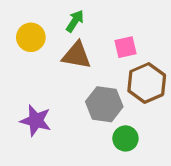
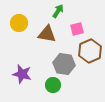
green arrow: (75, 21) -> (58, 11), moved
green circle: (125, 138) -> (53, 85), moved

